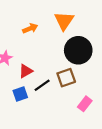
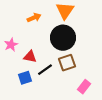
black circle: (78, 50) -> (63, 38), moved
red triangle: (26, 71) -> (30, 57), turned 40

